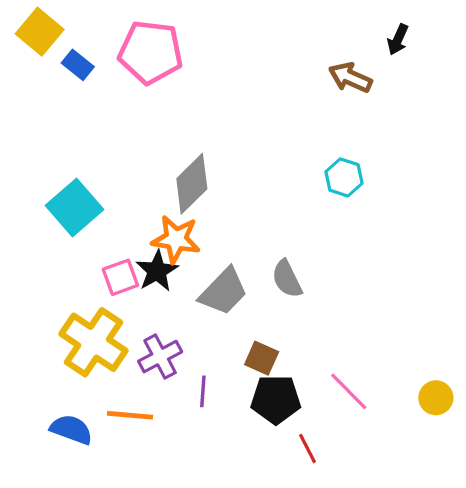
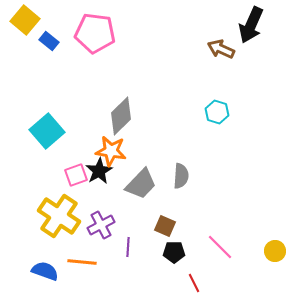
black arrow: (398, 40) -> (251, 25), size x1.8
gray semicircle: (287, 279) -> (181, 176), turned -150
black pentagon: (276, 399) -> (174, 252), size x0.7

